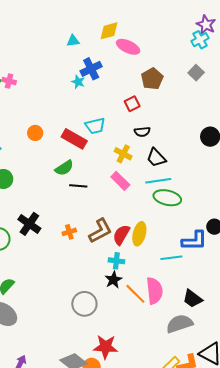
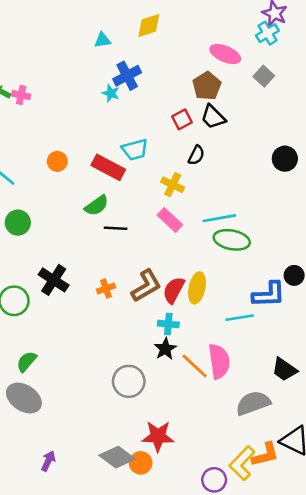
pink ellipse: (128, 47) -> (225, 54), moved
black semicircle: (142, 132) -> (196, 155), turned -56
black trapezoid: (156, 158) -> (213, 117), moved
black trapezoid: (192, 299) -> (284, 369), moved

